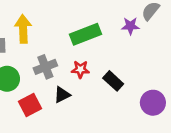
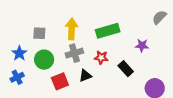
purple star: (130, 26) -> (142, 45), moved
yellow arrow: (23, 29) -> (72, 29), moved

